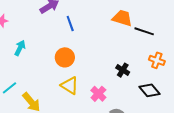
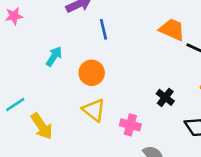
cyan arrow: (20, 48) -> (54, 56), moved
pink cross: (98, 94) -> (130, 125), turned -35

